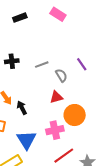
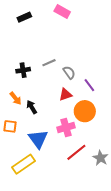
black cross: (12, 61) -> (23, 70), moved
purple line: (82, 64) -> (89, 85), moved

